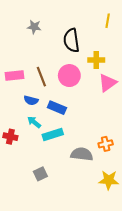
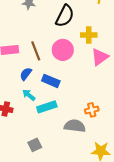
black semicircle: (71, 40) -> (65, 16), turned -145
blue semicircle: (31, 100) -> (26, 74), turned 112
orange cross: (106, 144) -> (92, 110), moved

